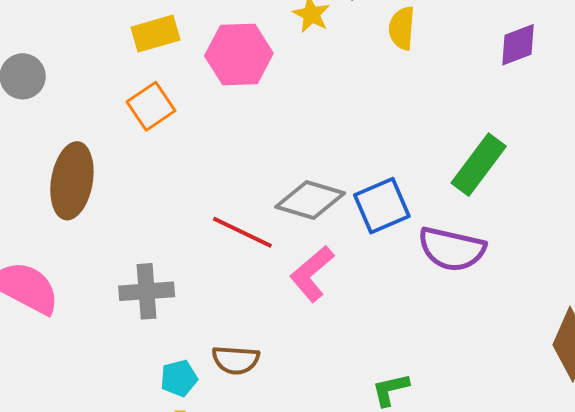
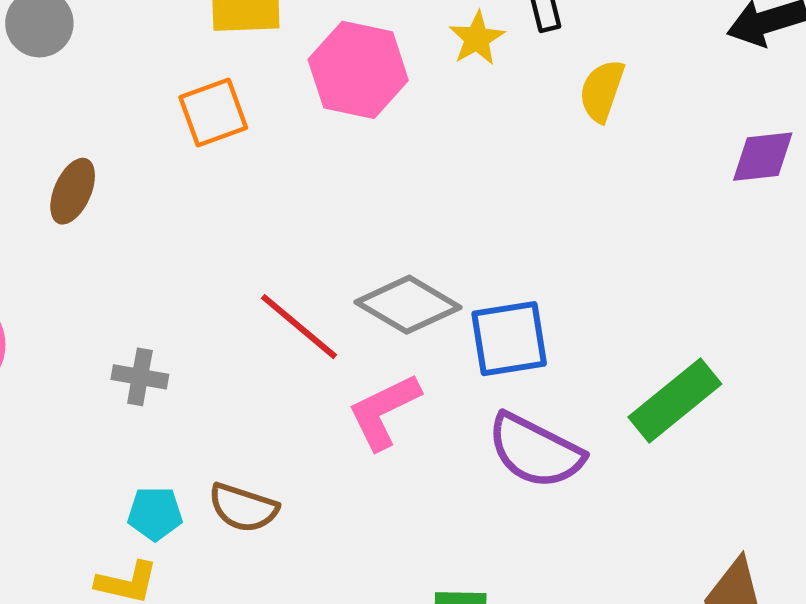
green rectangle: (479, 165) -> (675, 400), moved
brown ellipse: (72, 181) -> (73, 191), size x0.6
purple semicircle: (452, 249) -> (535, 451), moved
gray cross: (147, 291) -> (140, 377), size x0.7

